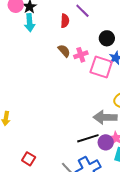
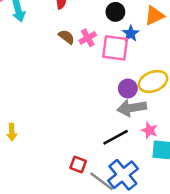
purple circle: (106, 142) -> (128, 88), moved
red square: (29, 159) -> (78, 164), moved

